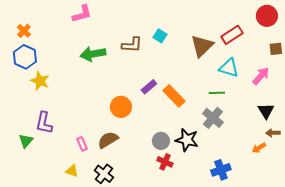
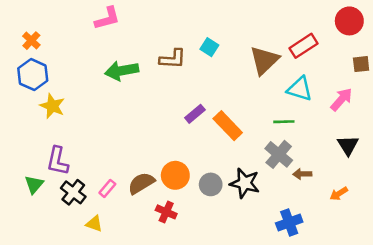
orange circle: (121, 107) -> (175, 175), moved
brown arrow: (273, 133) -> (302, 174), moved
pink rectangle: (82, 144) -> (107, 188), turned 64
red cross: (165, 162) -> (166, 212), moved
black cross: (104, 174) -> (73, 192), moved

